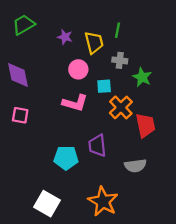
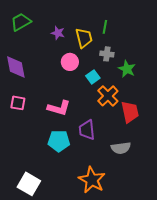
cyan square: (104, 86) -> (93, 77), turned -32
pink L-shape: (75, 103) -> (59, 108), moved
white square: (47, 204) -> (29, 184), moved

